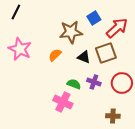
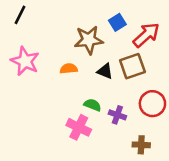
orange semicircle: (55, 55) -> (69, 69), turned 40
purple cross: (94, 82) -> (117, 115), moved

